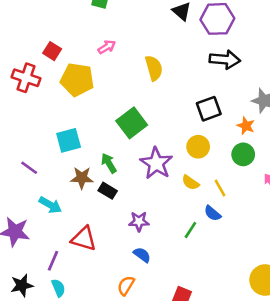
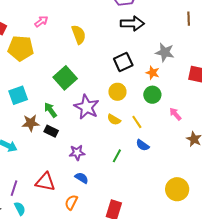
blue semicircle: (213, 213) -> (143, 145), moved
red triangle: (84, 239) -> (45, 182), moved

